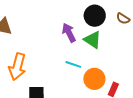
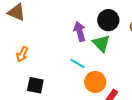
orange arrow: (17, 67) -> (22, 54), size x0.6

